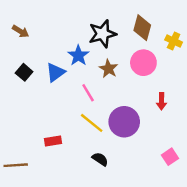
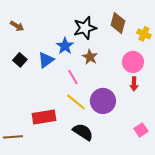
pink circle: (143, 63) -> (133, 62), moved
red rectangle: (53, 141) -> (44, 117), size x1.6
black semicircle: (100, 159) -> (83, 132), size x1.5

